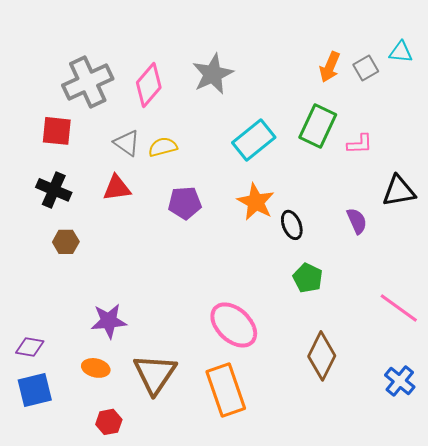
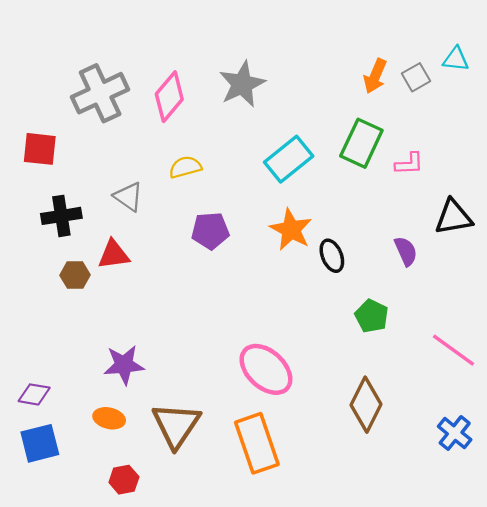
red square: (57, 131) -> (40, 149), moved
gray triangle: (127, 143) -> (128, 197), moved
red triangle: (117, 188) -> (114, 255), moved
black cross: (54, 190) -> (61, 216), turned -32
green pentagon: (308, 278) -> (372, 316), moved

